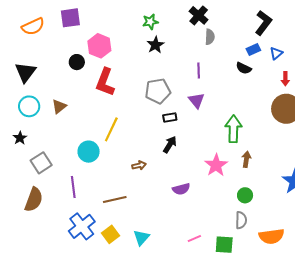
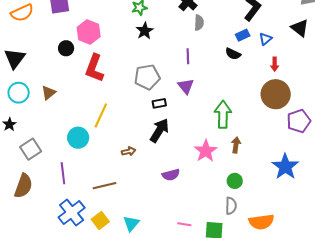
black arrow: (170, 145) -> (159, 130), size x1.4
pink line: (194, 238) -> (184, 224), turned 32

